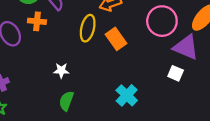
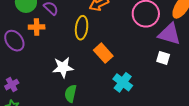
orange rectangle: (116, 39) -> (103, 53), moved
white star: (61, 70) -> (63, 67), size x1.5

